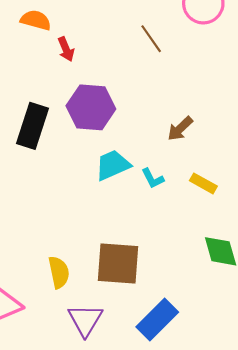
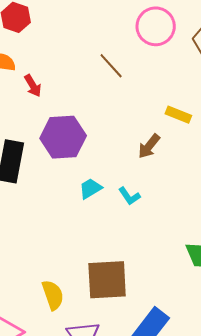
cyan trapezoid: (113, 165) -> (90, 188), size x0.7
yellow rectangle: (203, 183) -> (178, 115), moved

